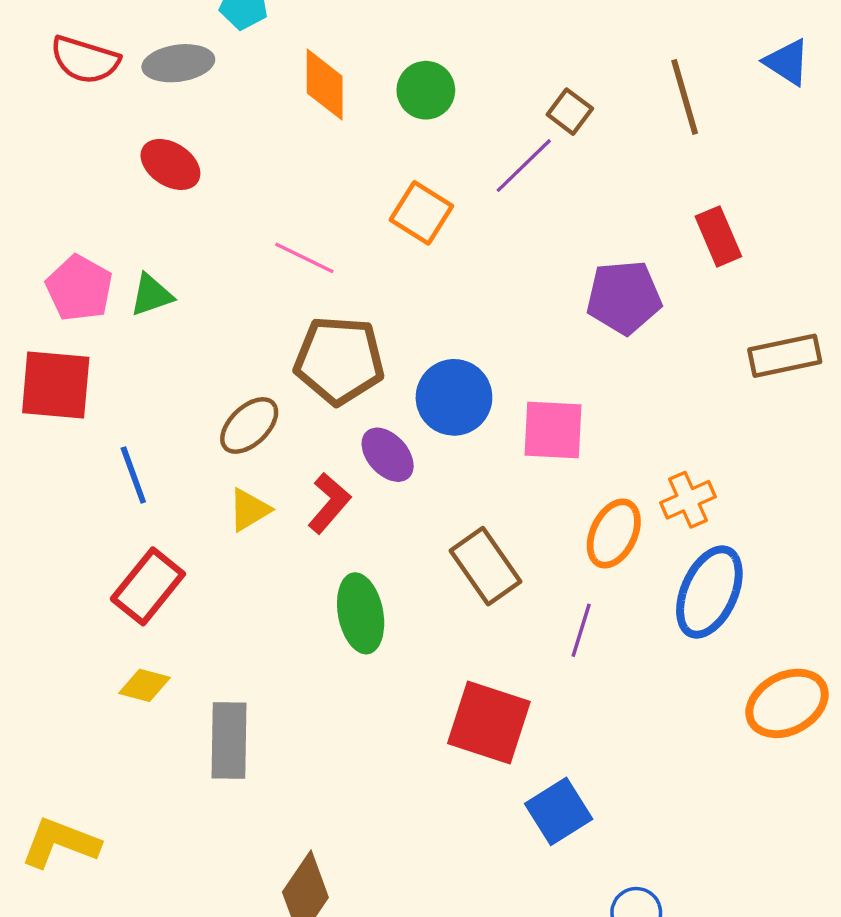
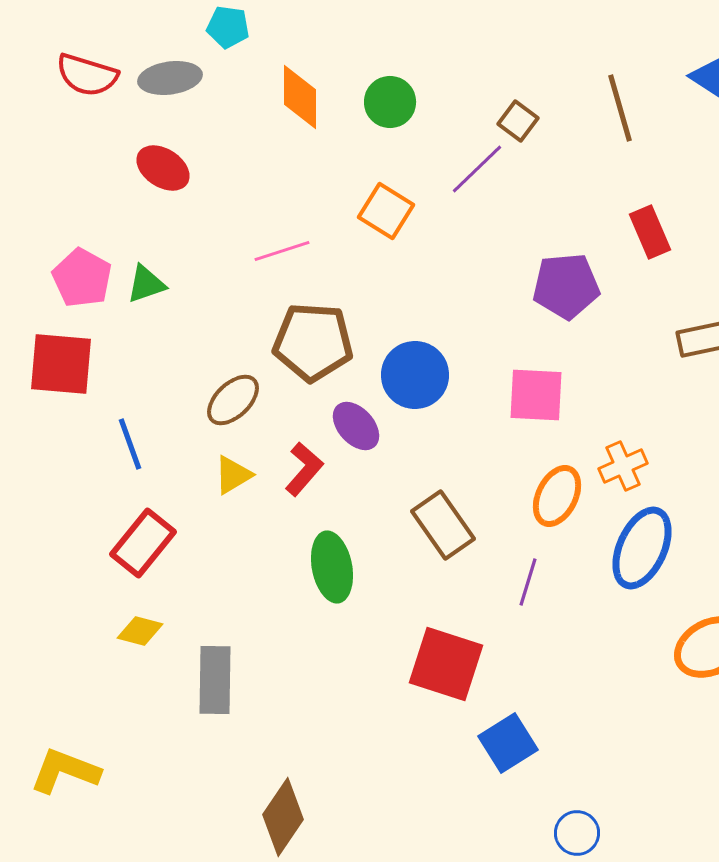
pink line: (304, 258) -> (282, 251), turned -44
pink square: (553, 430) -> (536, 395), moved

